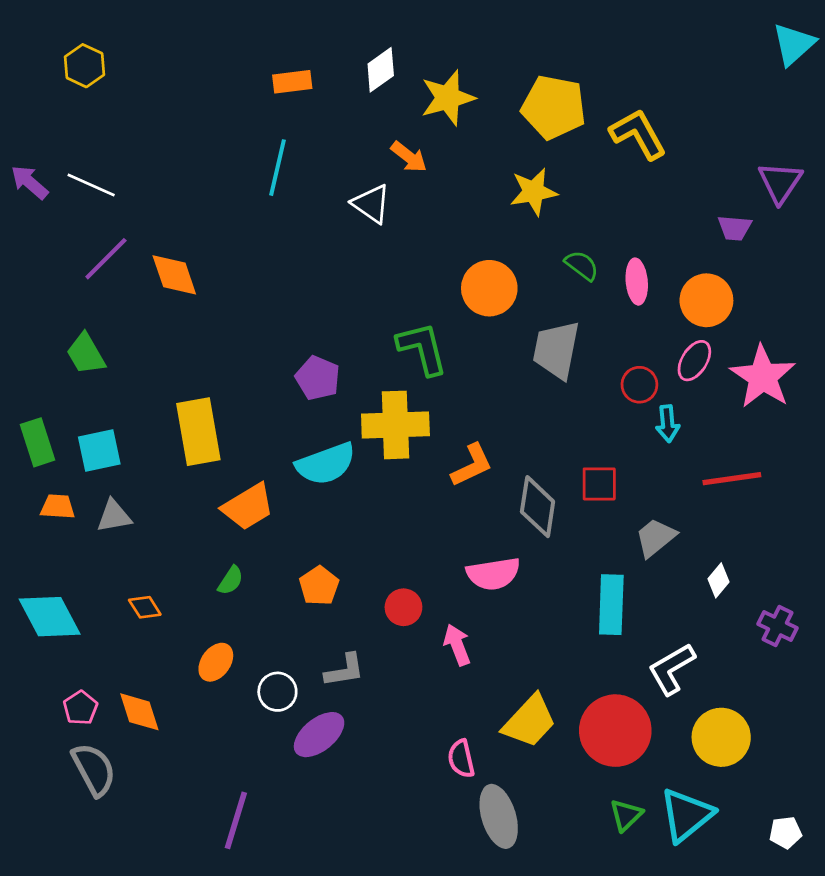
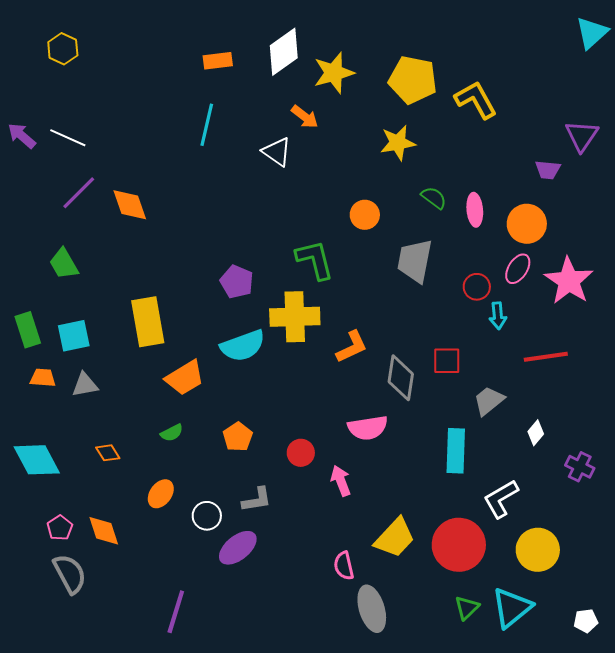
white diamond: (381, 70) -> (284, 52), size x1.4
orange circle: (489, 288) -> (365, 215), size x0.7
green semicircle: (231, 580) -> (172, 433), turned 30

